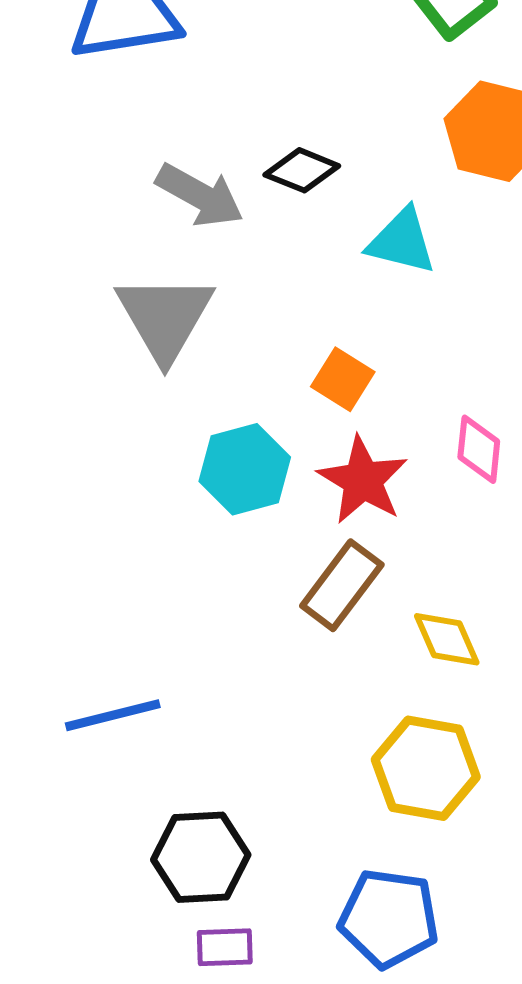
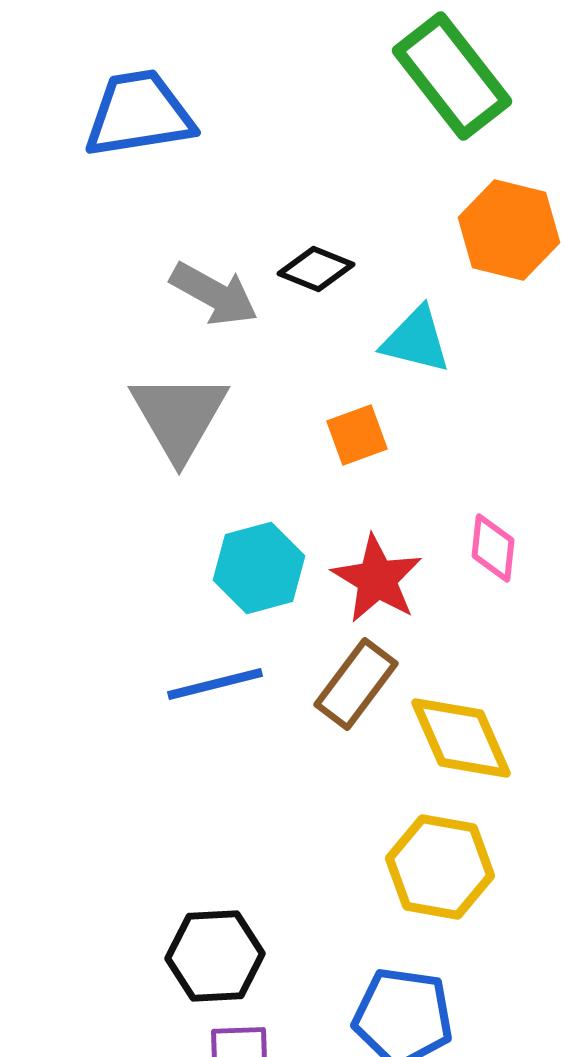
orange square: (343, 379) -> (357, 435), moved, turned 38
yellow diamond: (447, 639) -> (461, 738), size x1.5
blue line: (113, 715) -> (215, 684), moved

